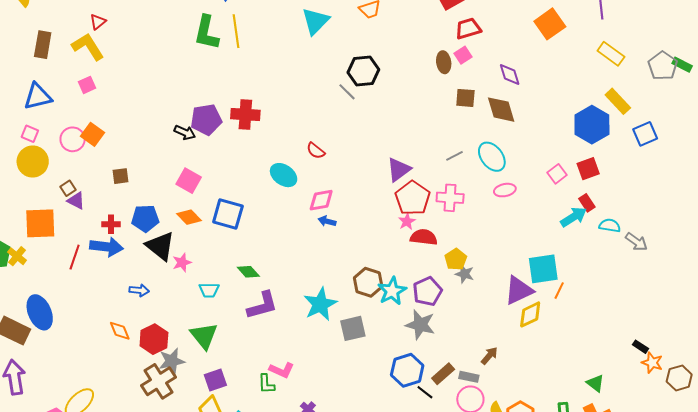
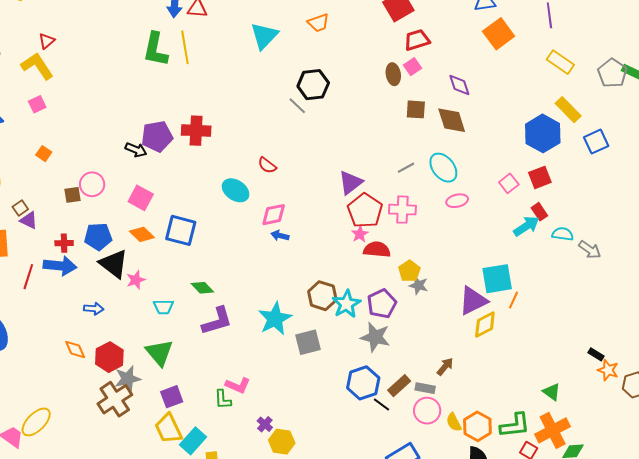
orange square: (93, 134) -> (44, 154), size x0.7
pink circle: (73, 139) -> (92, 184), moved

